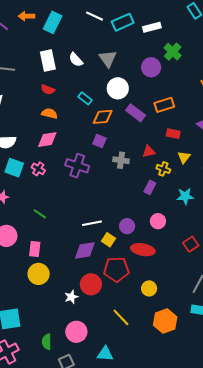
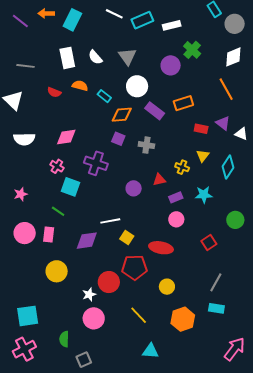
red semicircle: (48, 90) -> (54, 92), moved
orange semicircle: (50, 113) -> (80, 86), moved
red rectangle: (173, 134) -> (201, 129), moved
red triangle: (149, 151) -> (159, 180), moved
gray cross: (121, 160) -> (146, 145), moved
cyan square: (14, 168) -> (70, 187), moved
purple rectangle: (150, 187) -> (176, 197), moved, turned 40
purple circle: (127, 226) -> (134, 188), moved
pink rectangle: (35, 249) -> (49, 234), moved
purple diamond: (85, 250) -> (87, 241), moved
pink circle: (76, 332) -> (94, 318), moved
cyan triangle: (105, 354) -> (151, 351), moved

